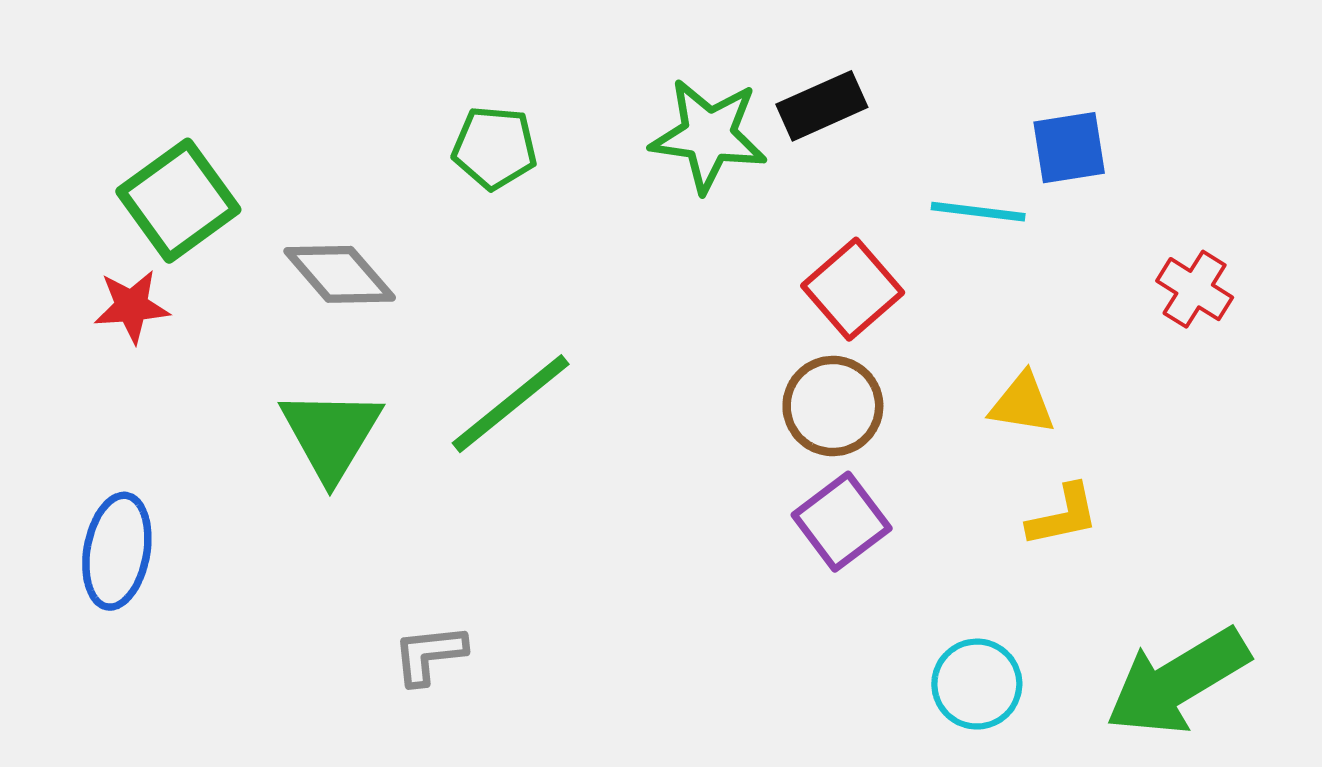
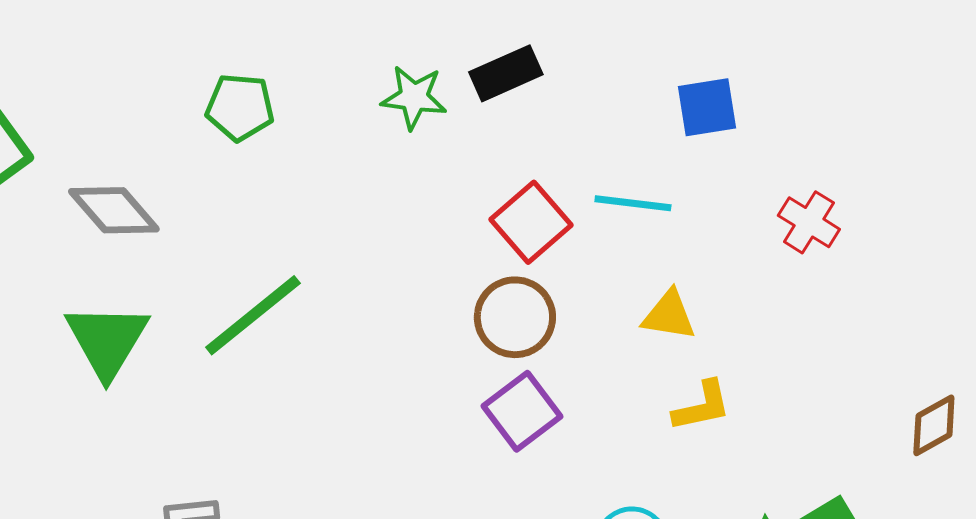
green star: (709, 135) -> (414, 97), size x0.7
cyan line: (978, 212) -> (633, 203), moved

